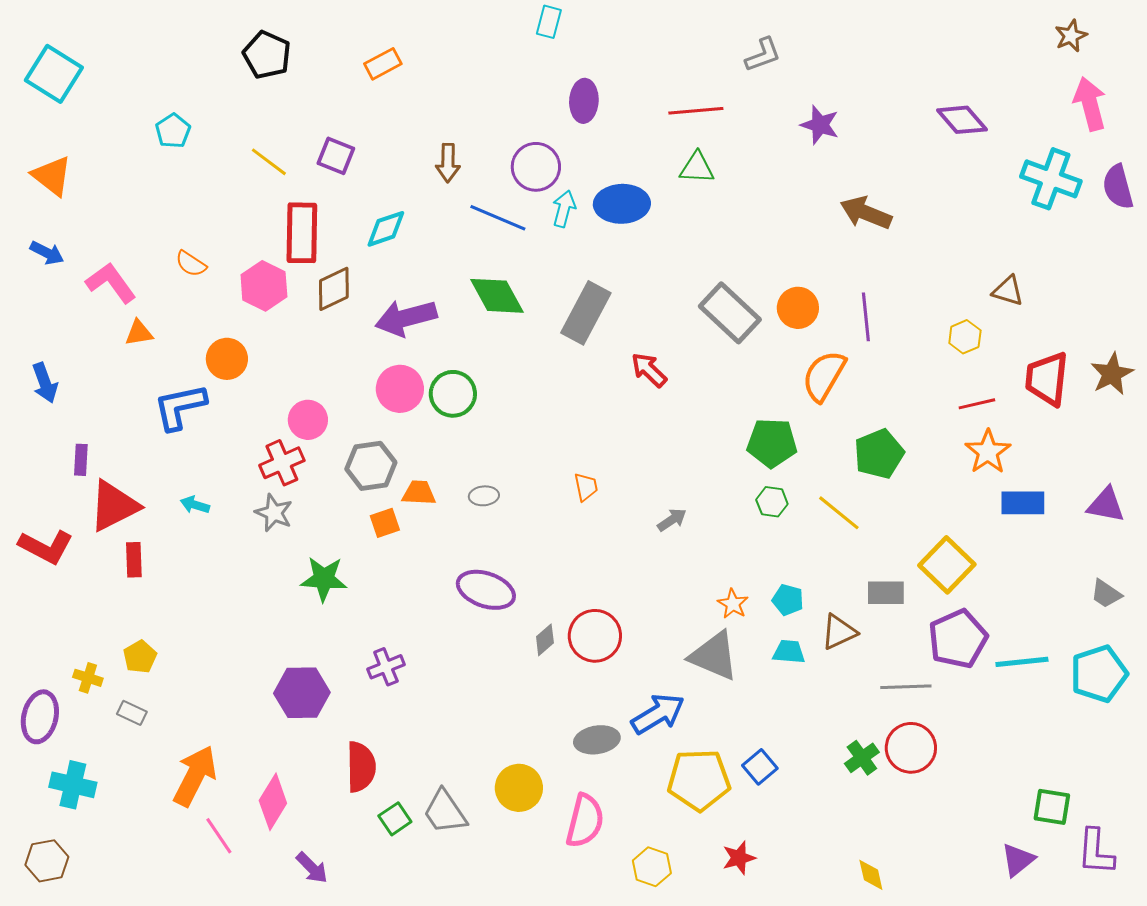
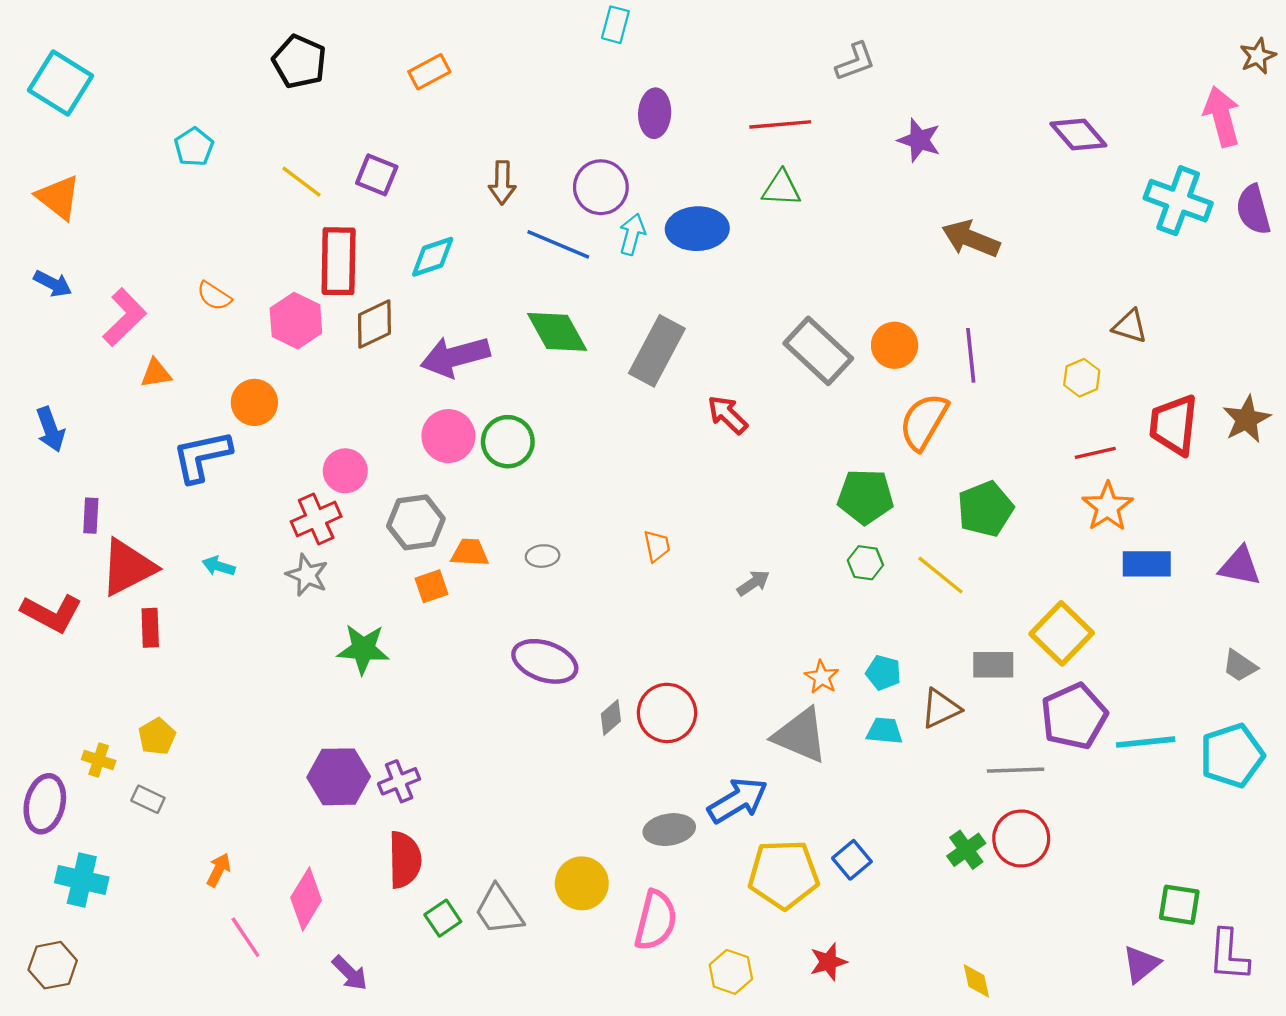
brown star: (1071, 36) -> (1258, 56), moved
pink L-shape: (111, 283) -> (124, 317), turned 82
purple cross: (386, 667) -> (399, 781), moved
orange arrow: (195, 776) -> (219, 870), size x0.5

